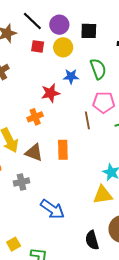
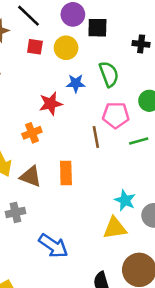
purple circle: (59, 25) -> (73, 14), moved

